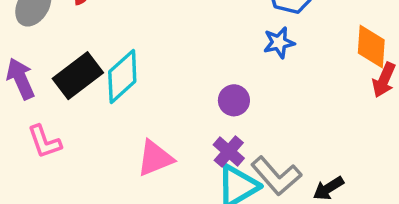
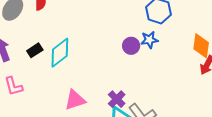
black rectangle: (78, 76) -> (35, 50), size x0.6
purple circle: (234, 100) -> (131, 46), moved

